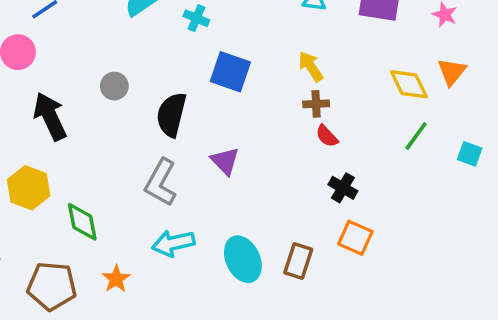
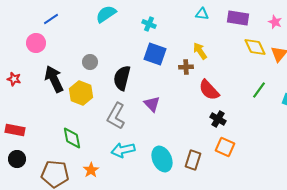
cyan cross: (196, 18) -> (149, 24), moved
yellow diamond: (409, 84) -> (255, 47), moved
brown cross: (316, 104) -> (186, 67), moved
red semicircle: (327, 136) -> (209, 90), size x1.6
yellow hexagon: (29, 188) -> (81, 93), moved

